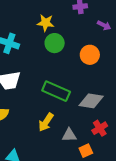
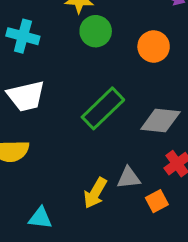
green rectangle: (56, 91) -> (103, 108), turned -64
yellow arrow: (46, 122) -> (95, 193), moved

